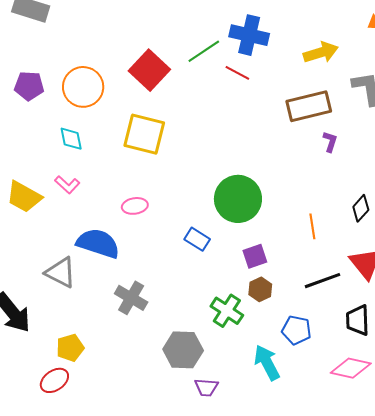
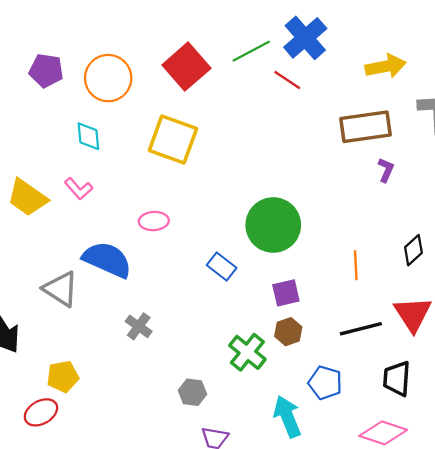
blue cross: (249, 35) -> (305, 38), turned 30
gray cross: (131, 298) -> (139, 326), size x0.7
gray hexagon: (183, 350) -> (192, 392), size x0.6

